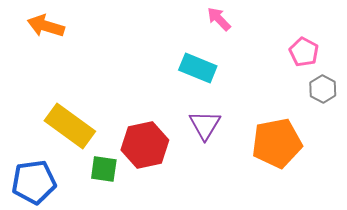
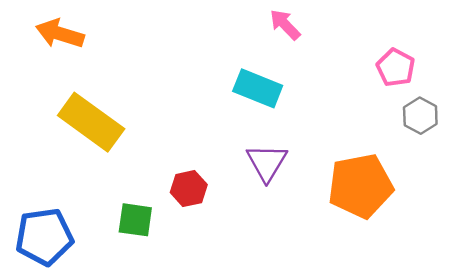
yellow rectangle: (70, 126) -> (91, 122), moved
red hexagon: (145, 145) -> (189, 189), size x0.6

